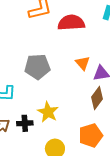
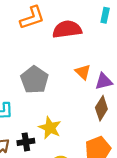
gray pentagon: (37, 67) -> (34, 80), turned -30

